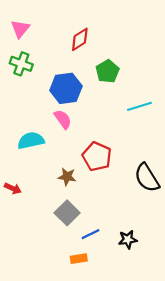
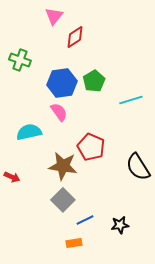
pink triangle: (20, 29) -> (54, 16), moved
green pentagon: (107, 71) -> (94, 81), moved
brown star: (67, 177) -> (63, 166), size x1.6

